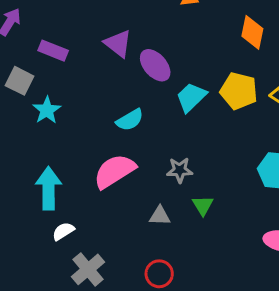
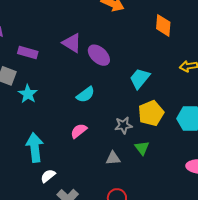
yellow pentagon: (239, 91) -> (151, 113), moved, turned -30
cyan trapezoid: (191, 97) -> (140, 78), moved
pink semicircle: (114, 171) -> (79, 131), size x0.6

